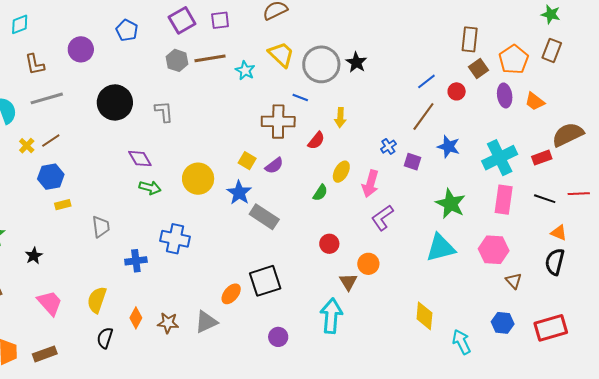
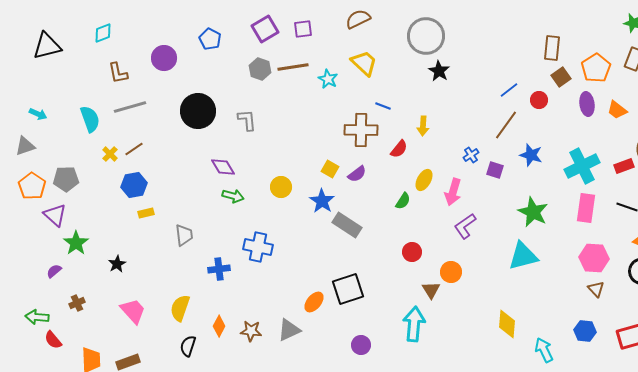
gray circle: (321, 64) -> (426, 36), moved
yellow circle: (198, 179) -> (281, 187), size x0.7
pink hexagon: (494, 250) -> (594, 258), moved

